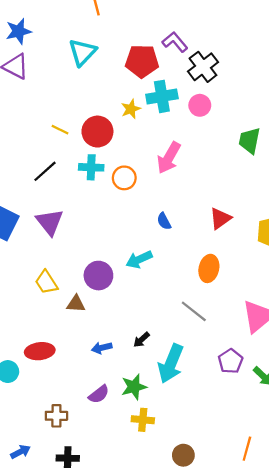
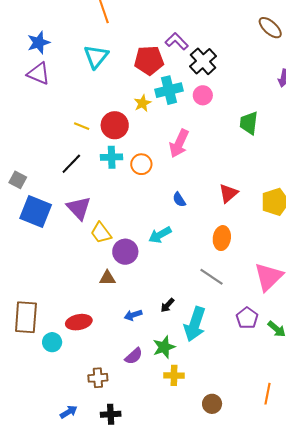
yellow trapezoid: (46, 282) -> (101, 233), moved

